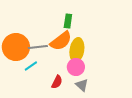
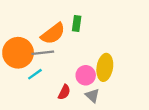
orange semicircle: (61, 41) -> (53, 34), moved
yellow ellipse: (77, 50) -> (105, 67), moved

